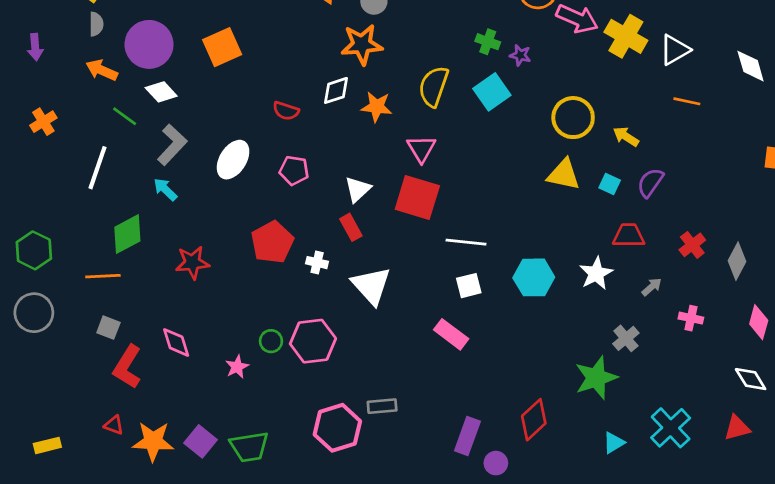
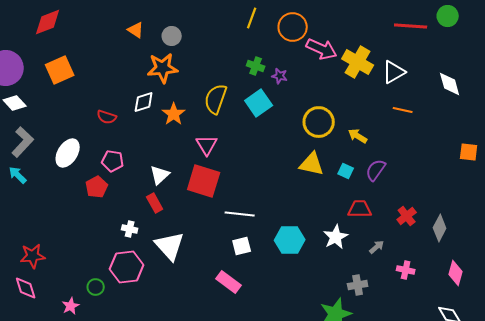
orange star: (377, 107) -> (174, 114), turned 30
red pentagon: (272, 242) -> (97, 187), moved, size x0.7
red star: (192, 263) -> (33, 256), moved
gray cross: (626, 338) -> (358, 285), turned 30
pink hexagon: (313, 341) -> (127, 267), moved

